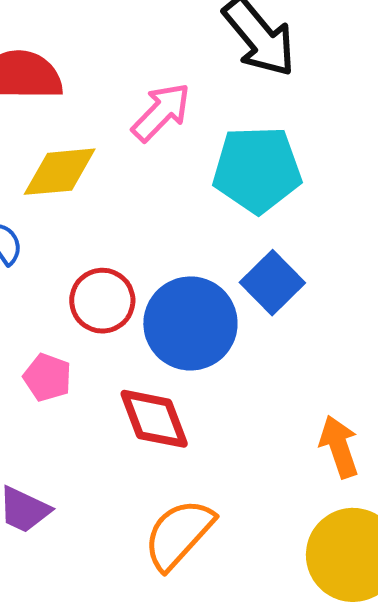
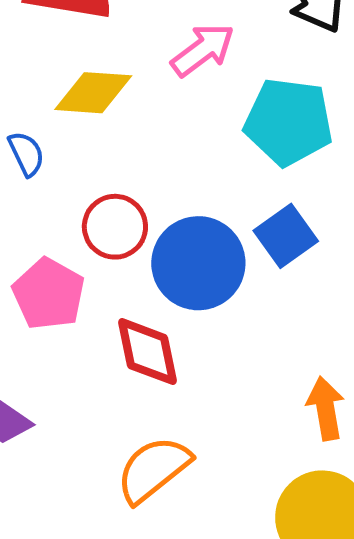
pink pentagon: (47, 377) -> (49, 294), size x1.5

